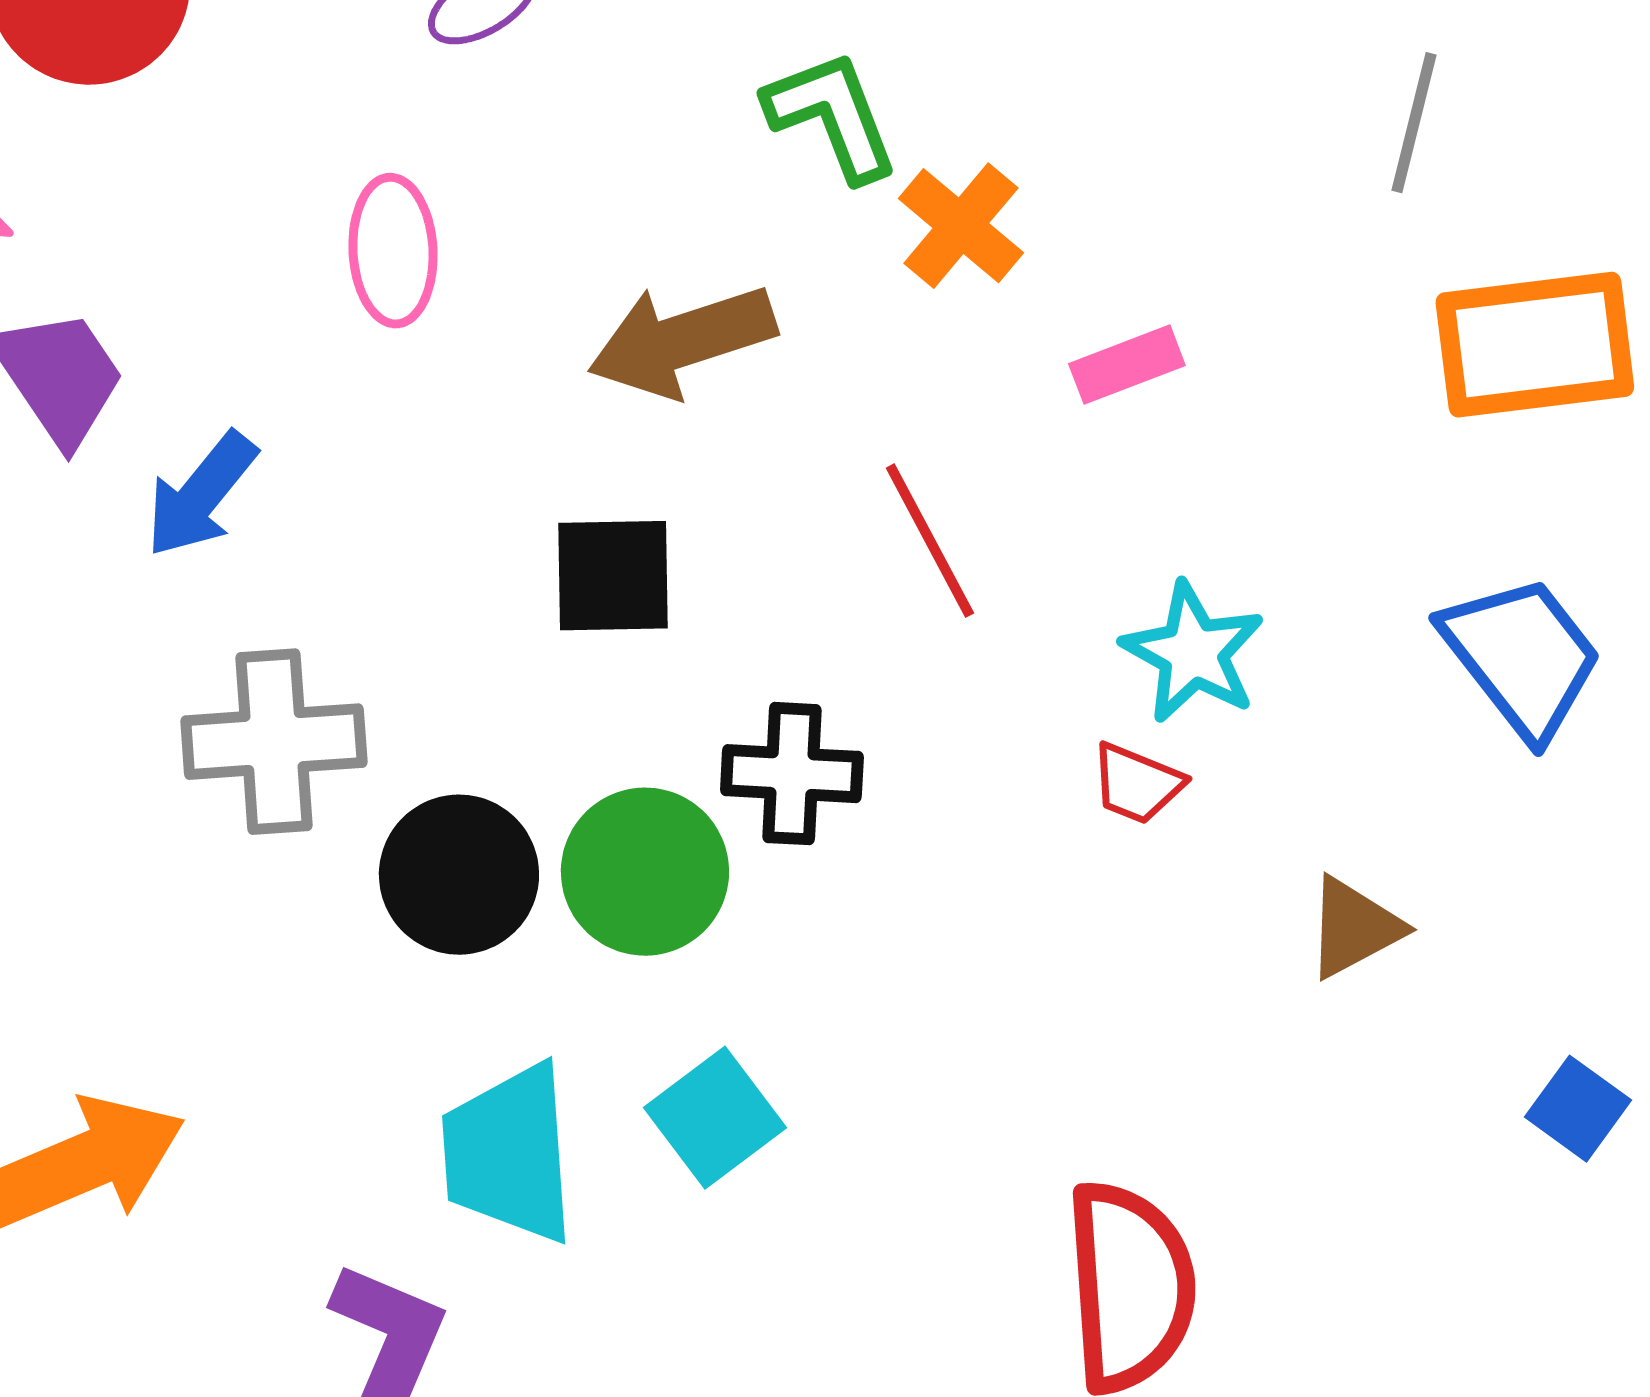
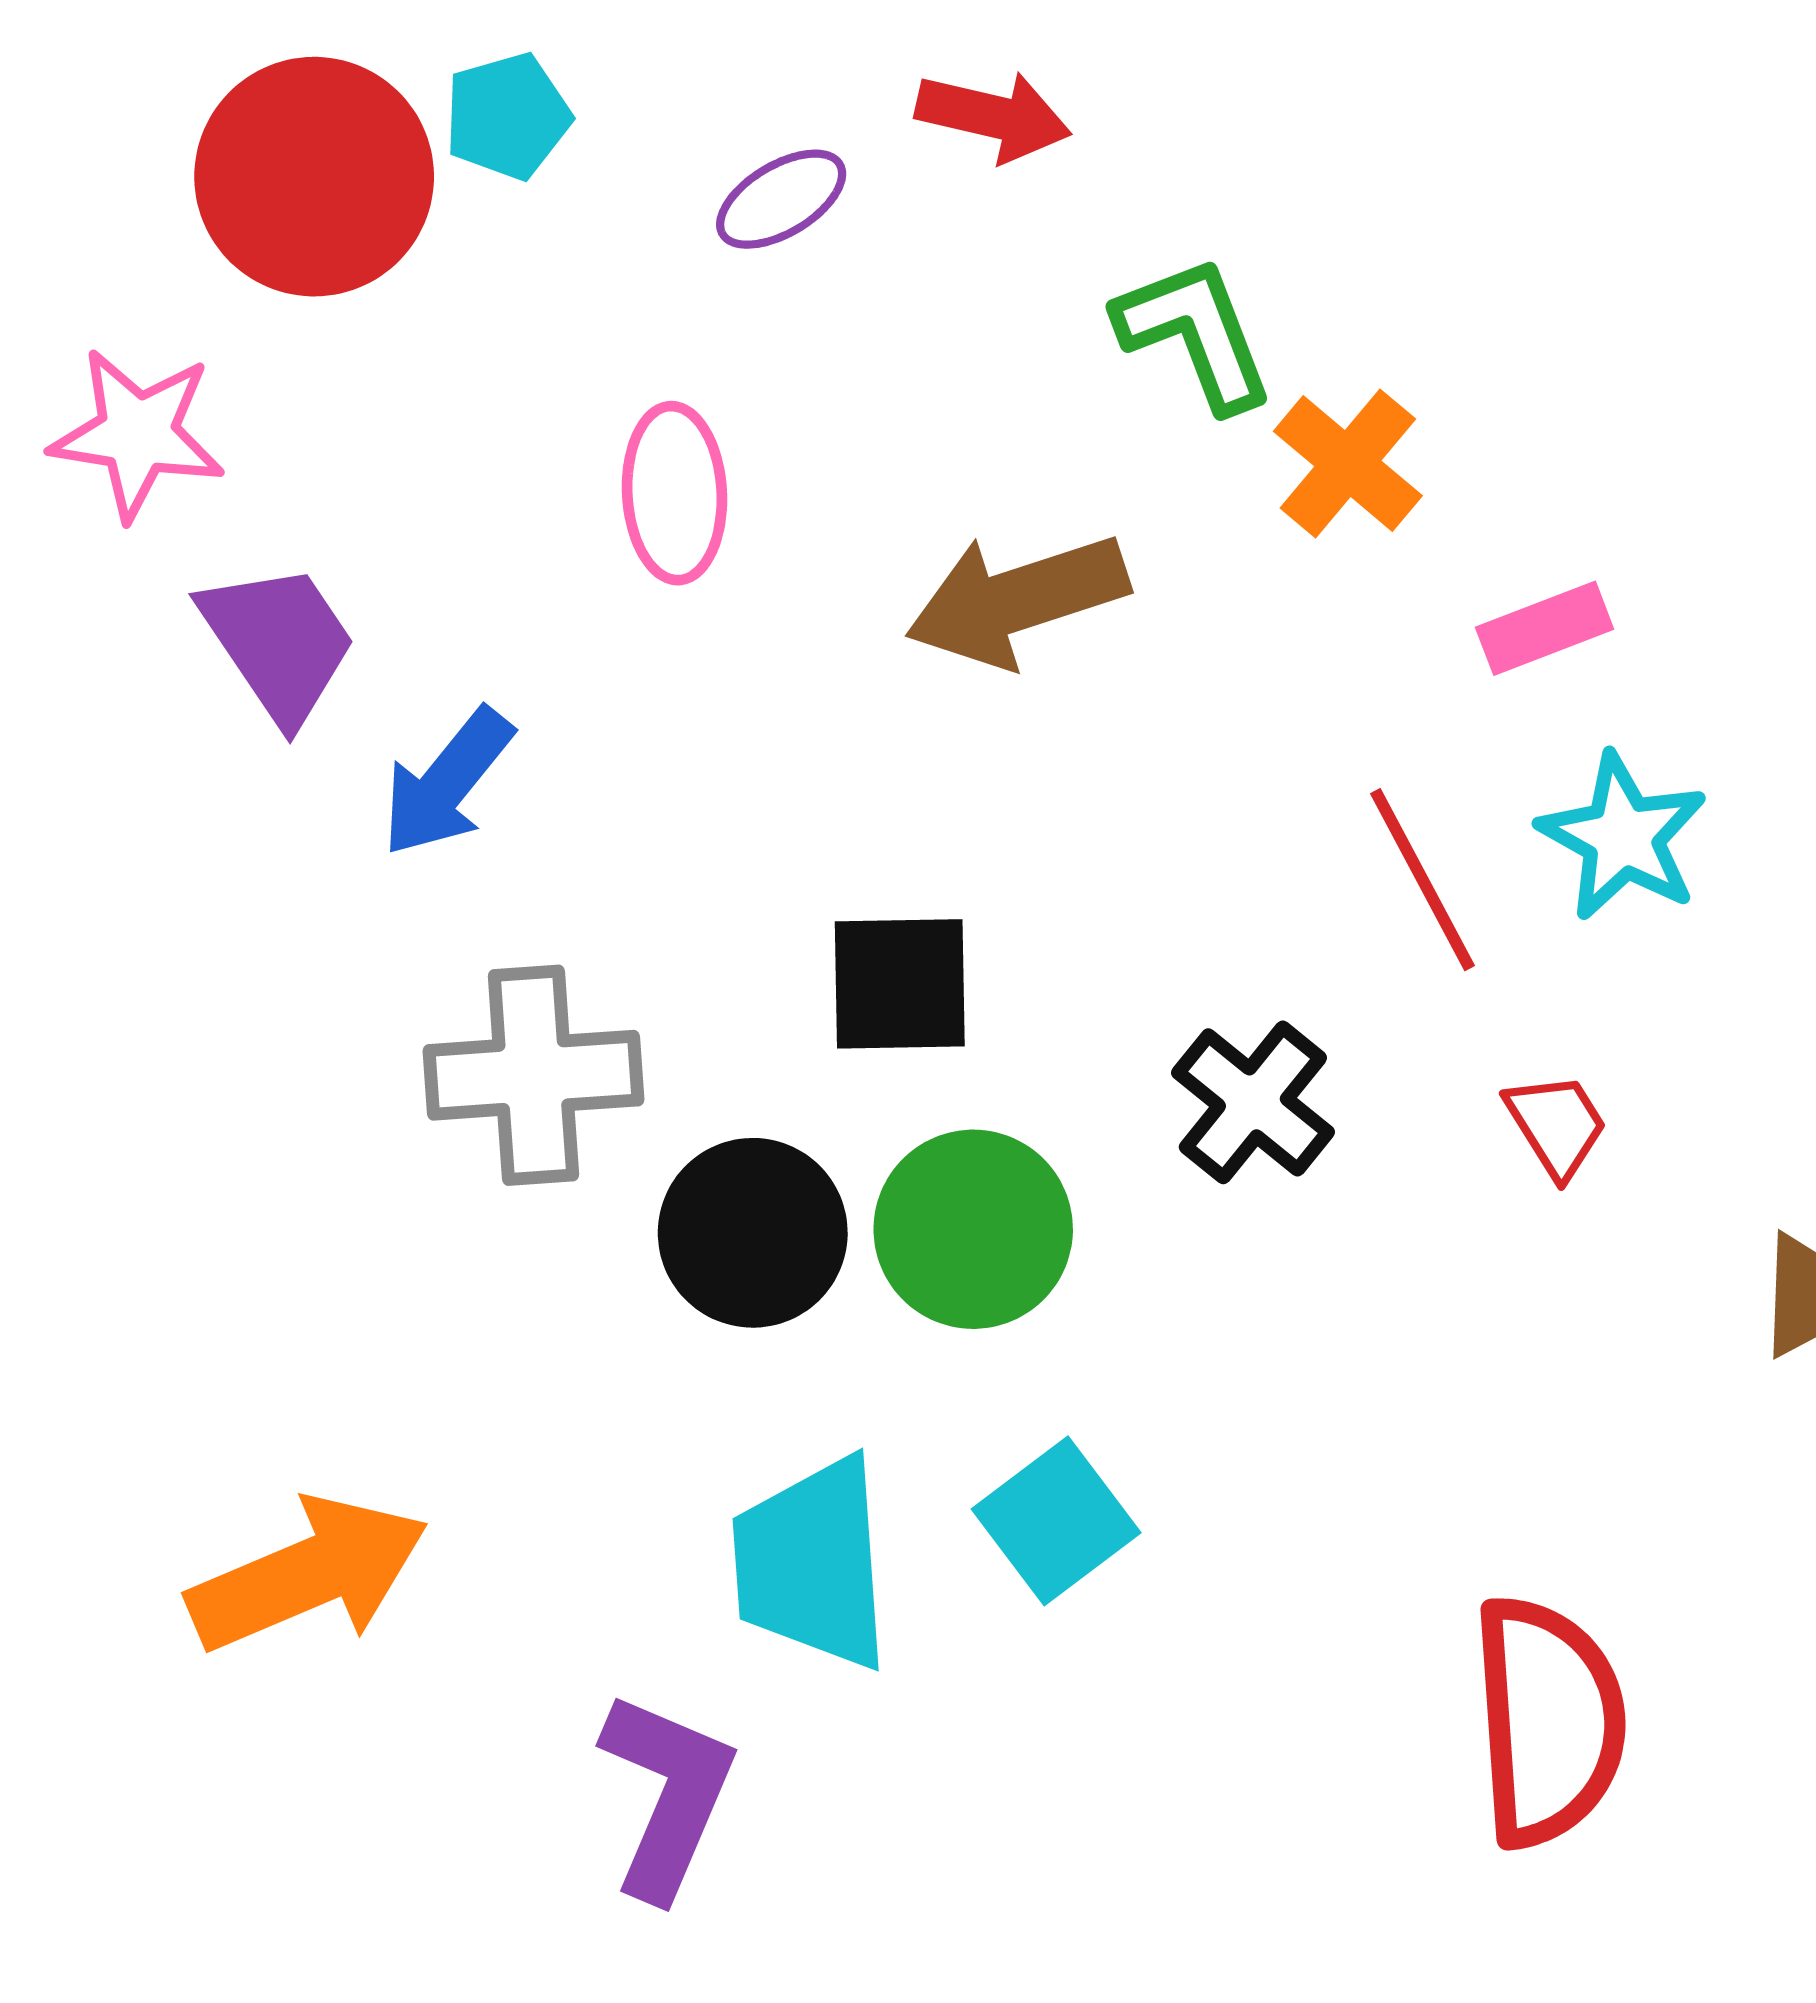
red line: (930, 541) -> (1422, 880), moved
black square: (613, 576) -> (900, 984), moved
cyan star: (1193, 653) -> (1623, 837), moved
black cross: (792, 774) -> (1253, 1102), moved, turned 36
red trapezoid: (1137, 784) -> (1556, 1125), turned -144

